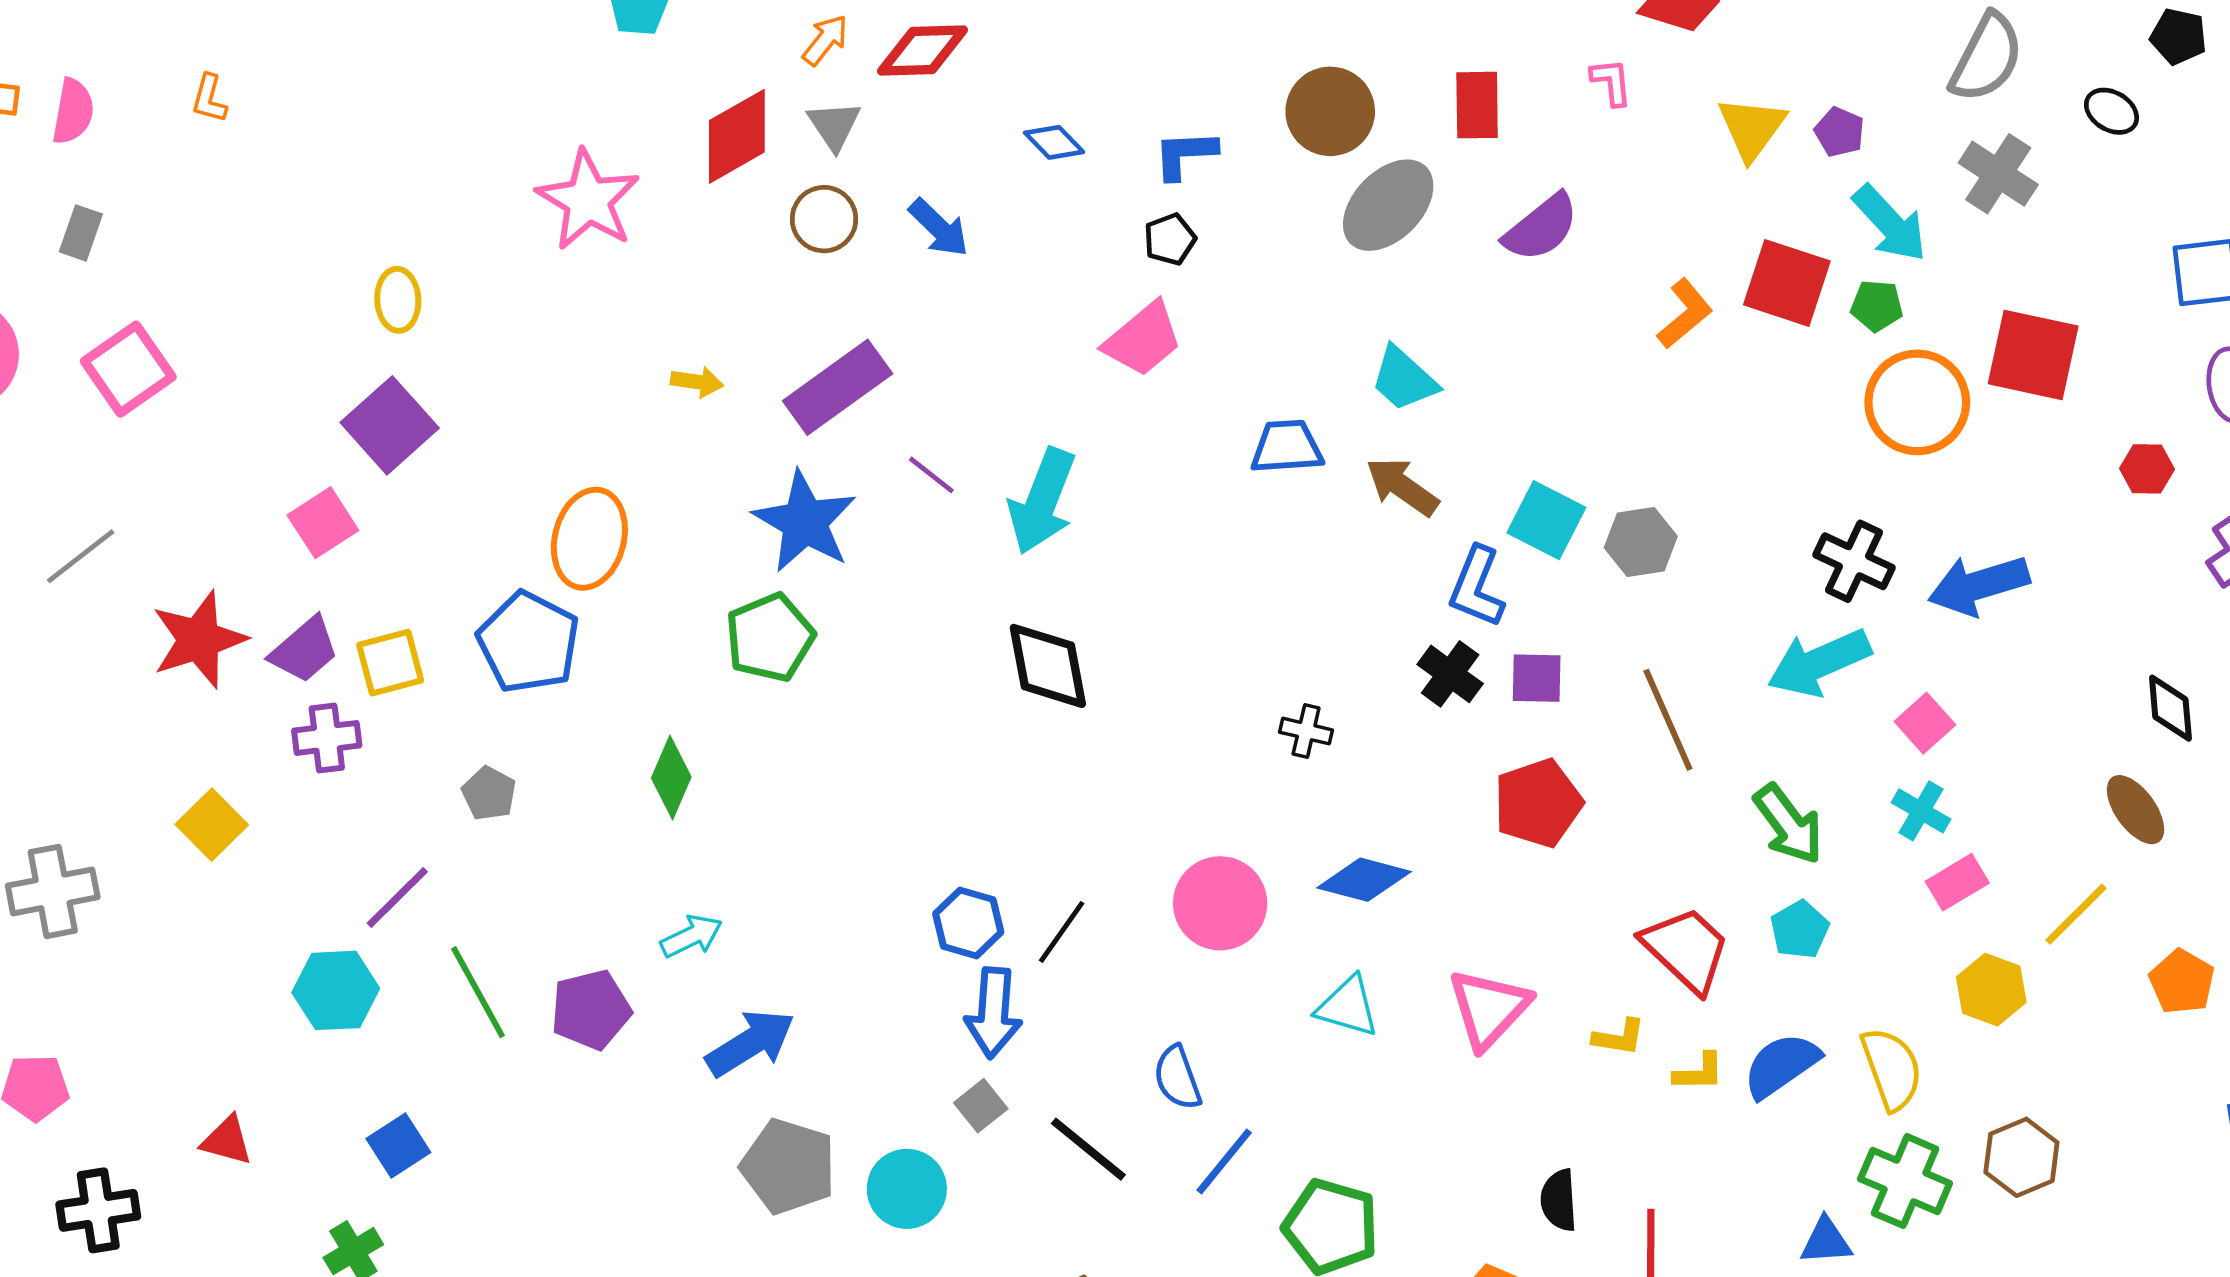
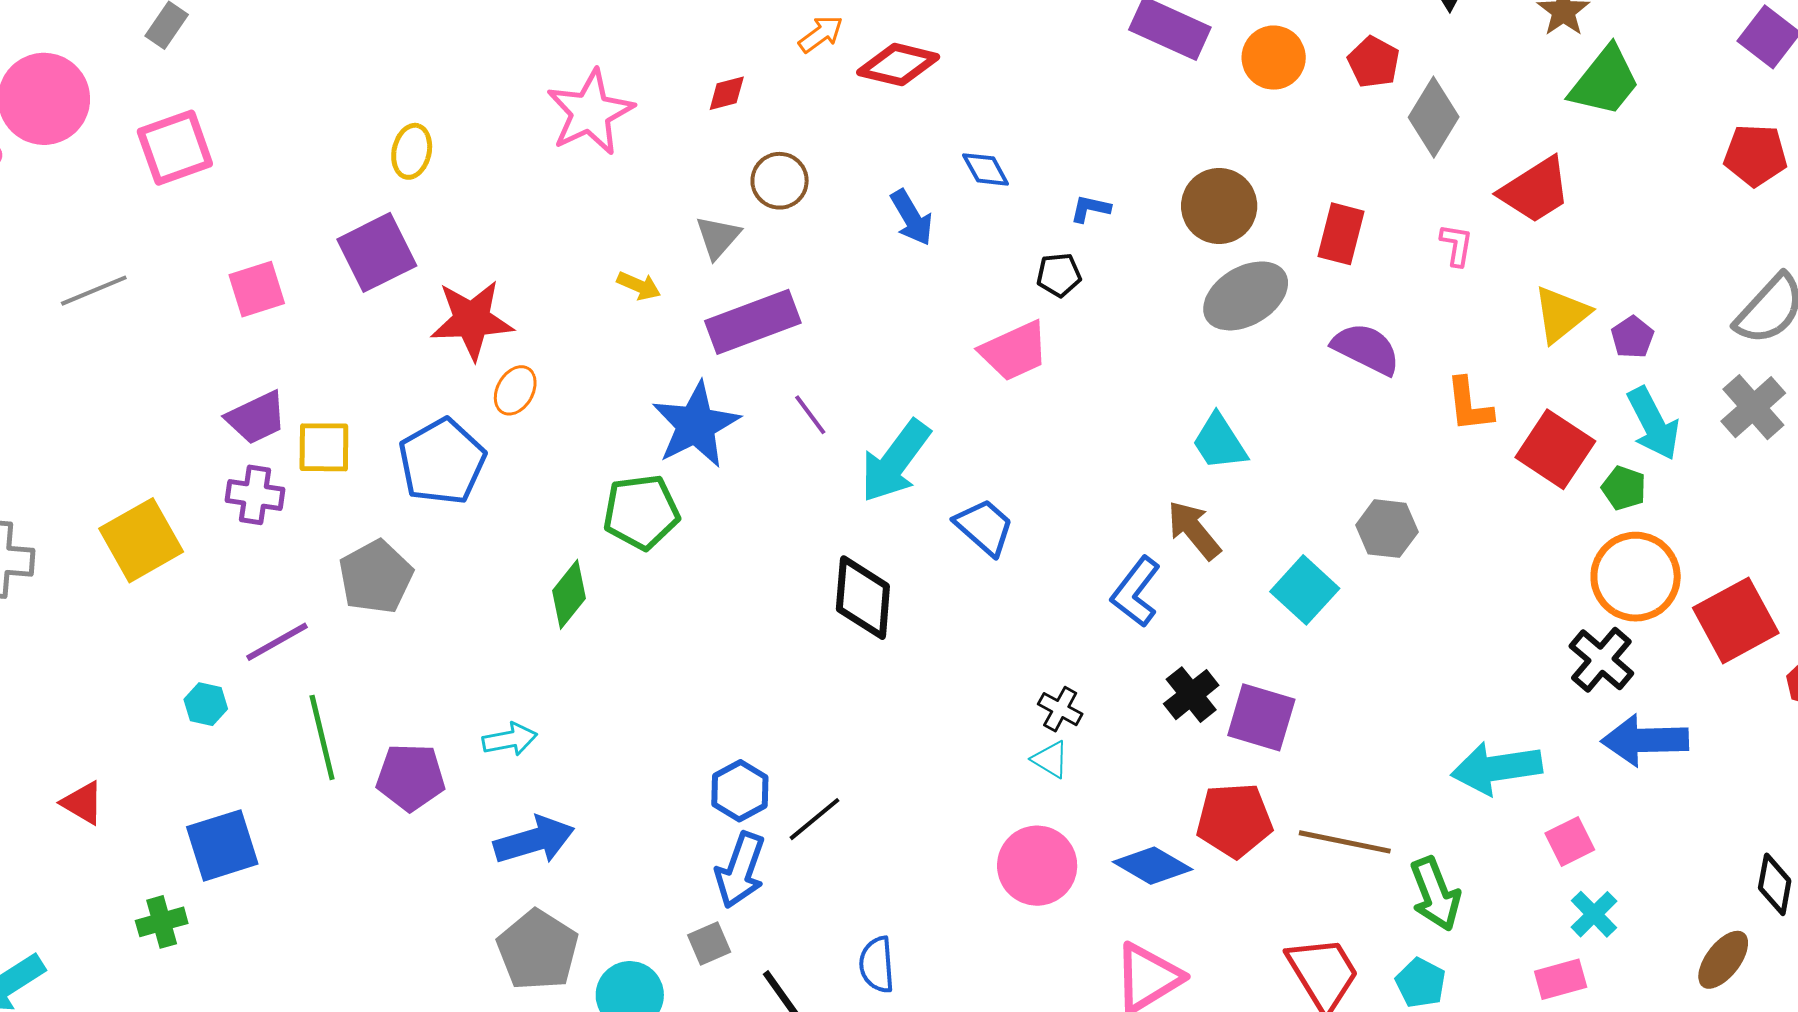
gray triangle: (834, 125) -> (718, 237), moved
red diamond: (737, 136) -> (727, 93), size x0.5
blue L-shape: (1185, 154) -> (1090, 209), size x0.7
blue arrow: (939, 228) -> (912, 218), moved
purple semicircle: (1541, 228) -> (1366, 349), turned -130
orange L-shape: (1685, 314) -> (1469, 405), moved, turned 108
red square: (2033, 355) -> (1736, 620), moved, turned 34
blue trapezoid: (1287, 447) -> (984, 527), moved, turned 30
pink square: (323, 523) -> (257, 289), moved
orange ellipse: (589, 539) -> (515, 390), size x0.6
gray hexagon: (1641, 542) -> (1387, 529), moved
black cross: (1854, 561) -> (1601, 660), moved
blue L-shape: (1477, 587) -> (1136, 592), moved
red star: (199, 640) -> (472, 320), moved
purple square: (1537, 678) -> (1261, 717), size x1.4
brown line: (1668, 720) -> (1345, 842), moved, turned -70
green diamond: (671, 777) -> (569, 594), moved
gray pentagon: (489, 793) -> (376, 577), size x1.6
brown ellipse: (2136, 810) -> (1723, 960), turned 58
cyan cross: (1921, 811) -> (1594, 914), moved
yellow square: (212, 825) -> (141, 540), size x1.4
blue diamond: (1364, 880) -> (1153, 866), moved
pink circle: (1220, 903) -> (1037, 866), moved
cyan pentagon: (1800, 930) -> (1421, 983), turned -30
cyan hexagon: (336, 990) -> (206, 704), size x0.6
cyan triangle: (1348, 1007) -> (1050, 759), moved, size x0.7
blue square: (398, 1145) -> (222, 845), size x1.4

